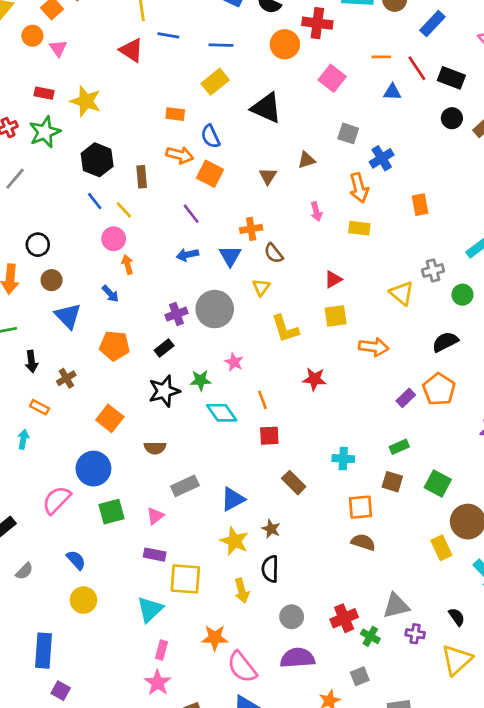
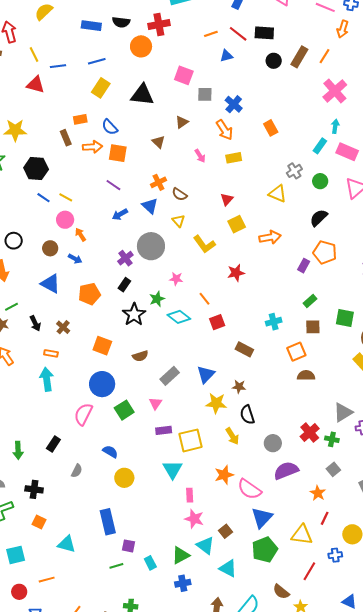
pink square: (332, 78) -> (184, 75), moved
brown rectangle: (142, 177) -> (66, 138), moved
brown circle: (52, 280) -> (50, 248), moved
cyan arrow: (23, 439) -> (47, 379), size x1.6

